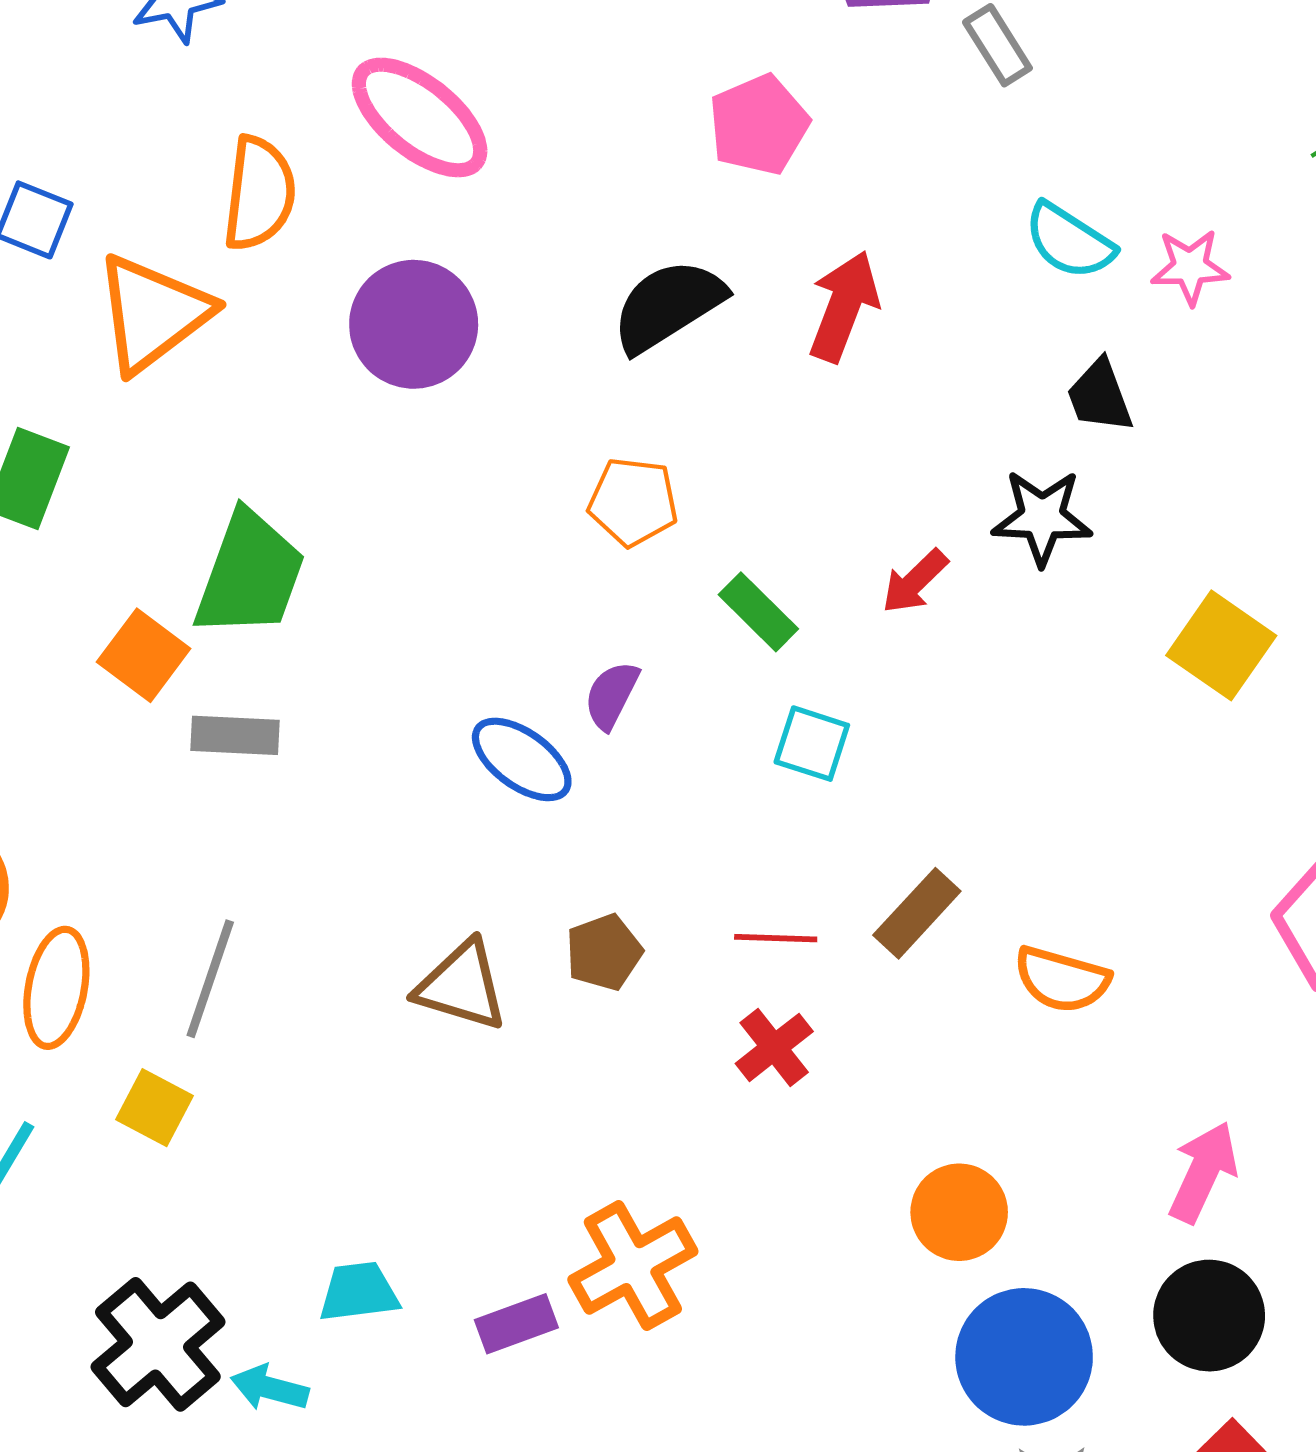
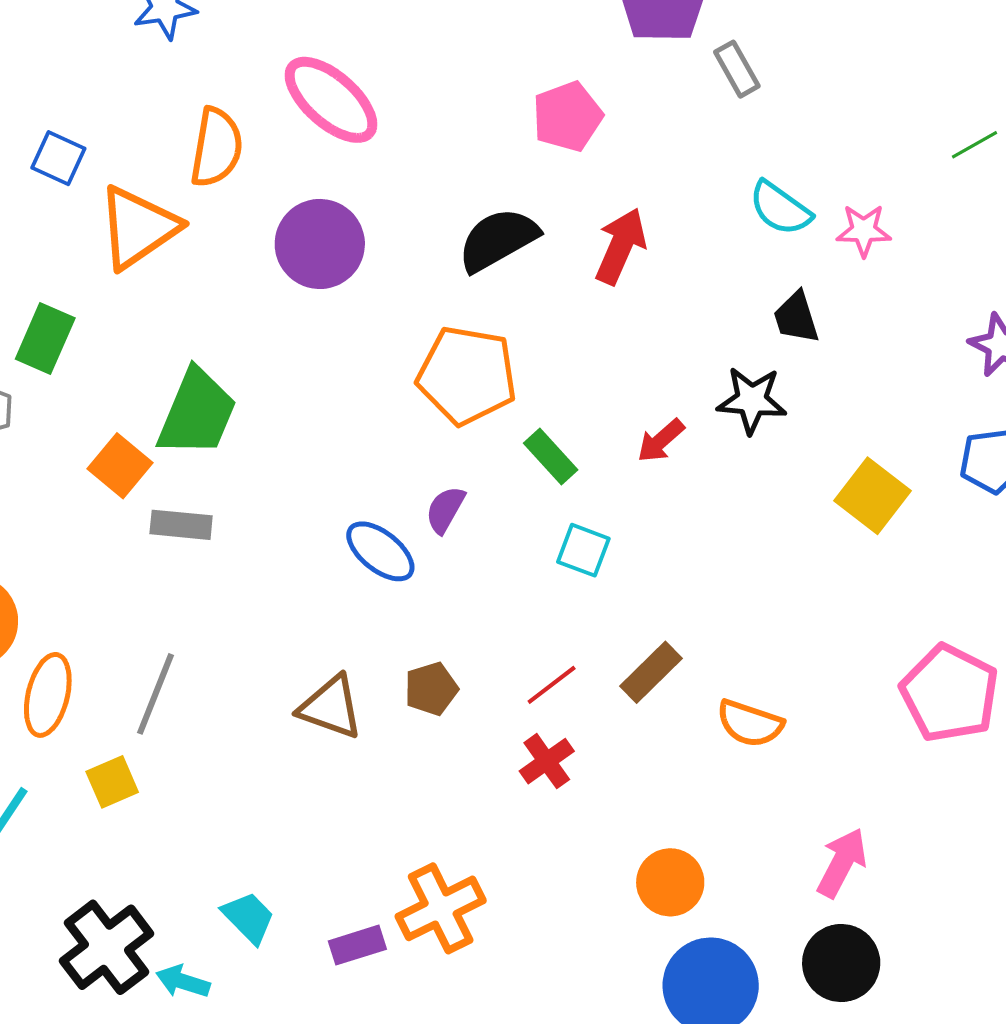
orange pentagon: (633, 502) -> (467, 375), size x1.6
red line: (776, 938) -> (552, 685), turned -42
yellow square: (155, 1108) -> (112, 782), turned 36
cyan trapezoid: (359, 1292) -> (248, 918), turned 50

